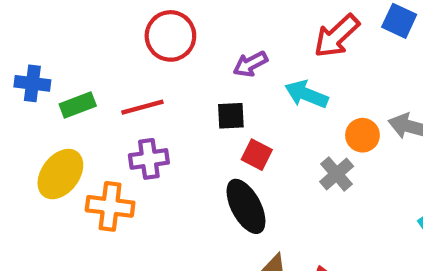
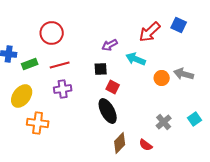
red circle: (170, 36) -> (52, 33), moved
gray cross: (337, 174) -> (164, 122), moved
orange cross: (110, 206) -> (38, 123), moved

